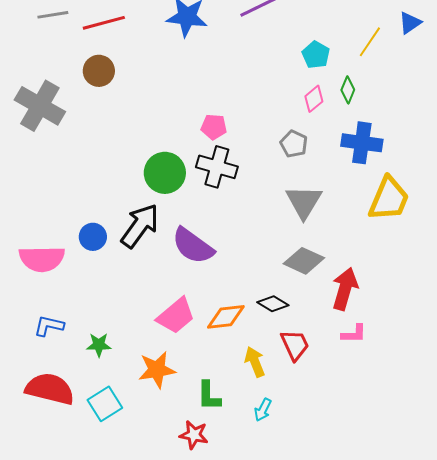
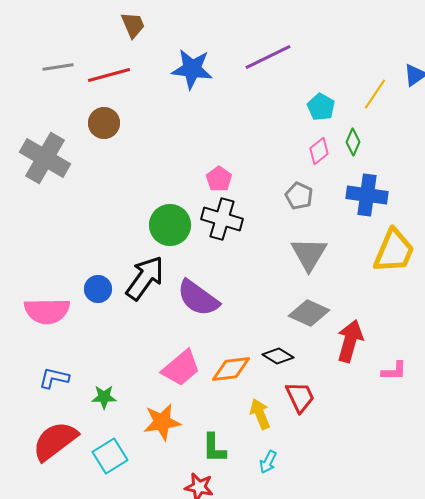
pink pentagon: (214, 127) -> (219, 179), turned 30
pink L-shape: (354, 334) -> (394, 371), moved
red semicircle: (50, 389) -> (55, 441), turned -51

